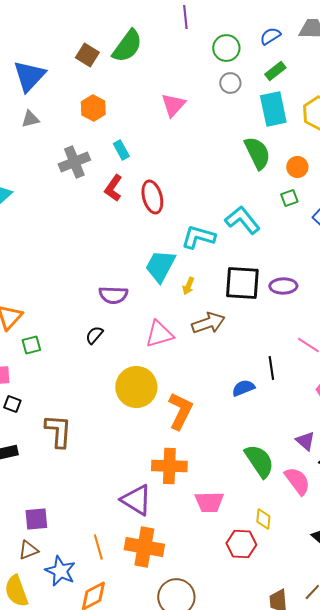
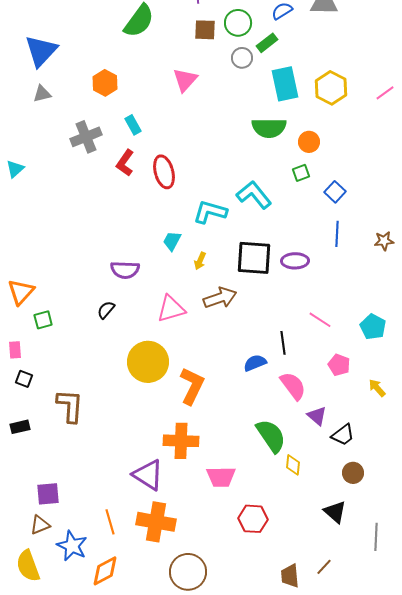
brown square: (87, 55) -> (205, 30), moved, turned -30
green rectangle: (275, 71) -> (267, 43), moved
green semicircle: (257, 153) -> (269, 128), turned 116
cyan trapezoid: (160, 266) -> (172, 241), size x0.6
pink semicircle: (297, 481) -> (293, 386), moved
yellow diamond: (263, 519) -> (293, 465), moved

